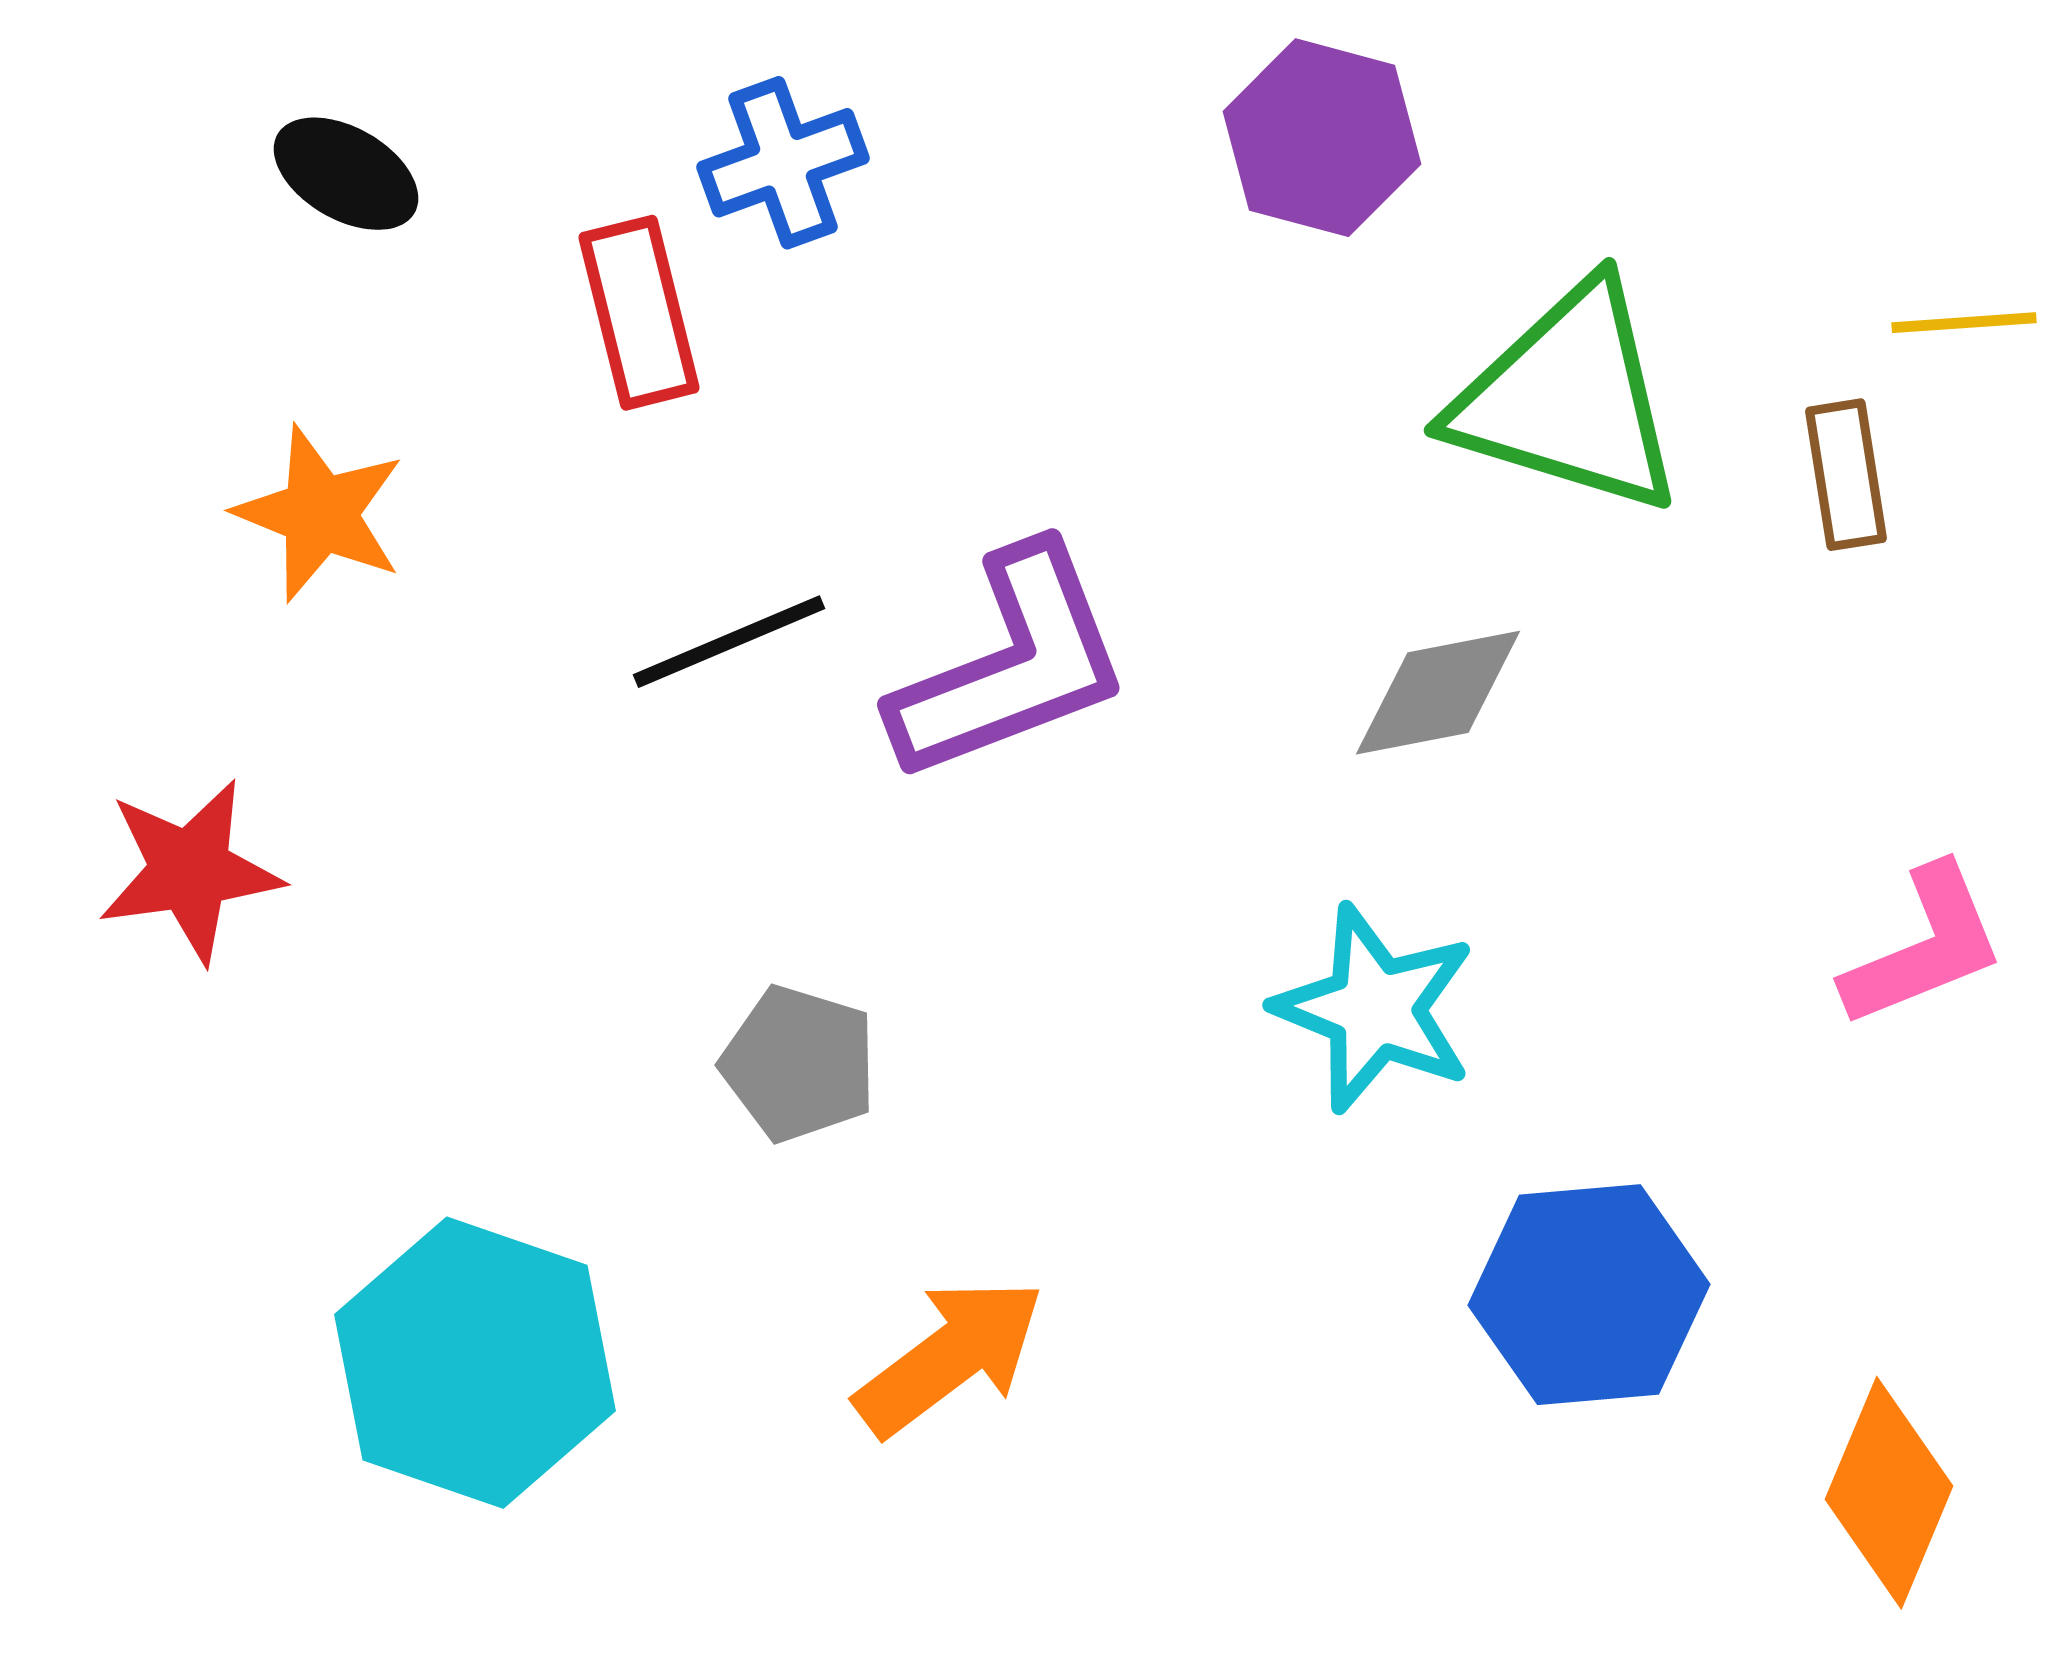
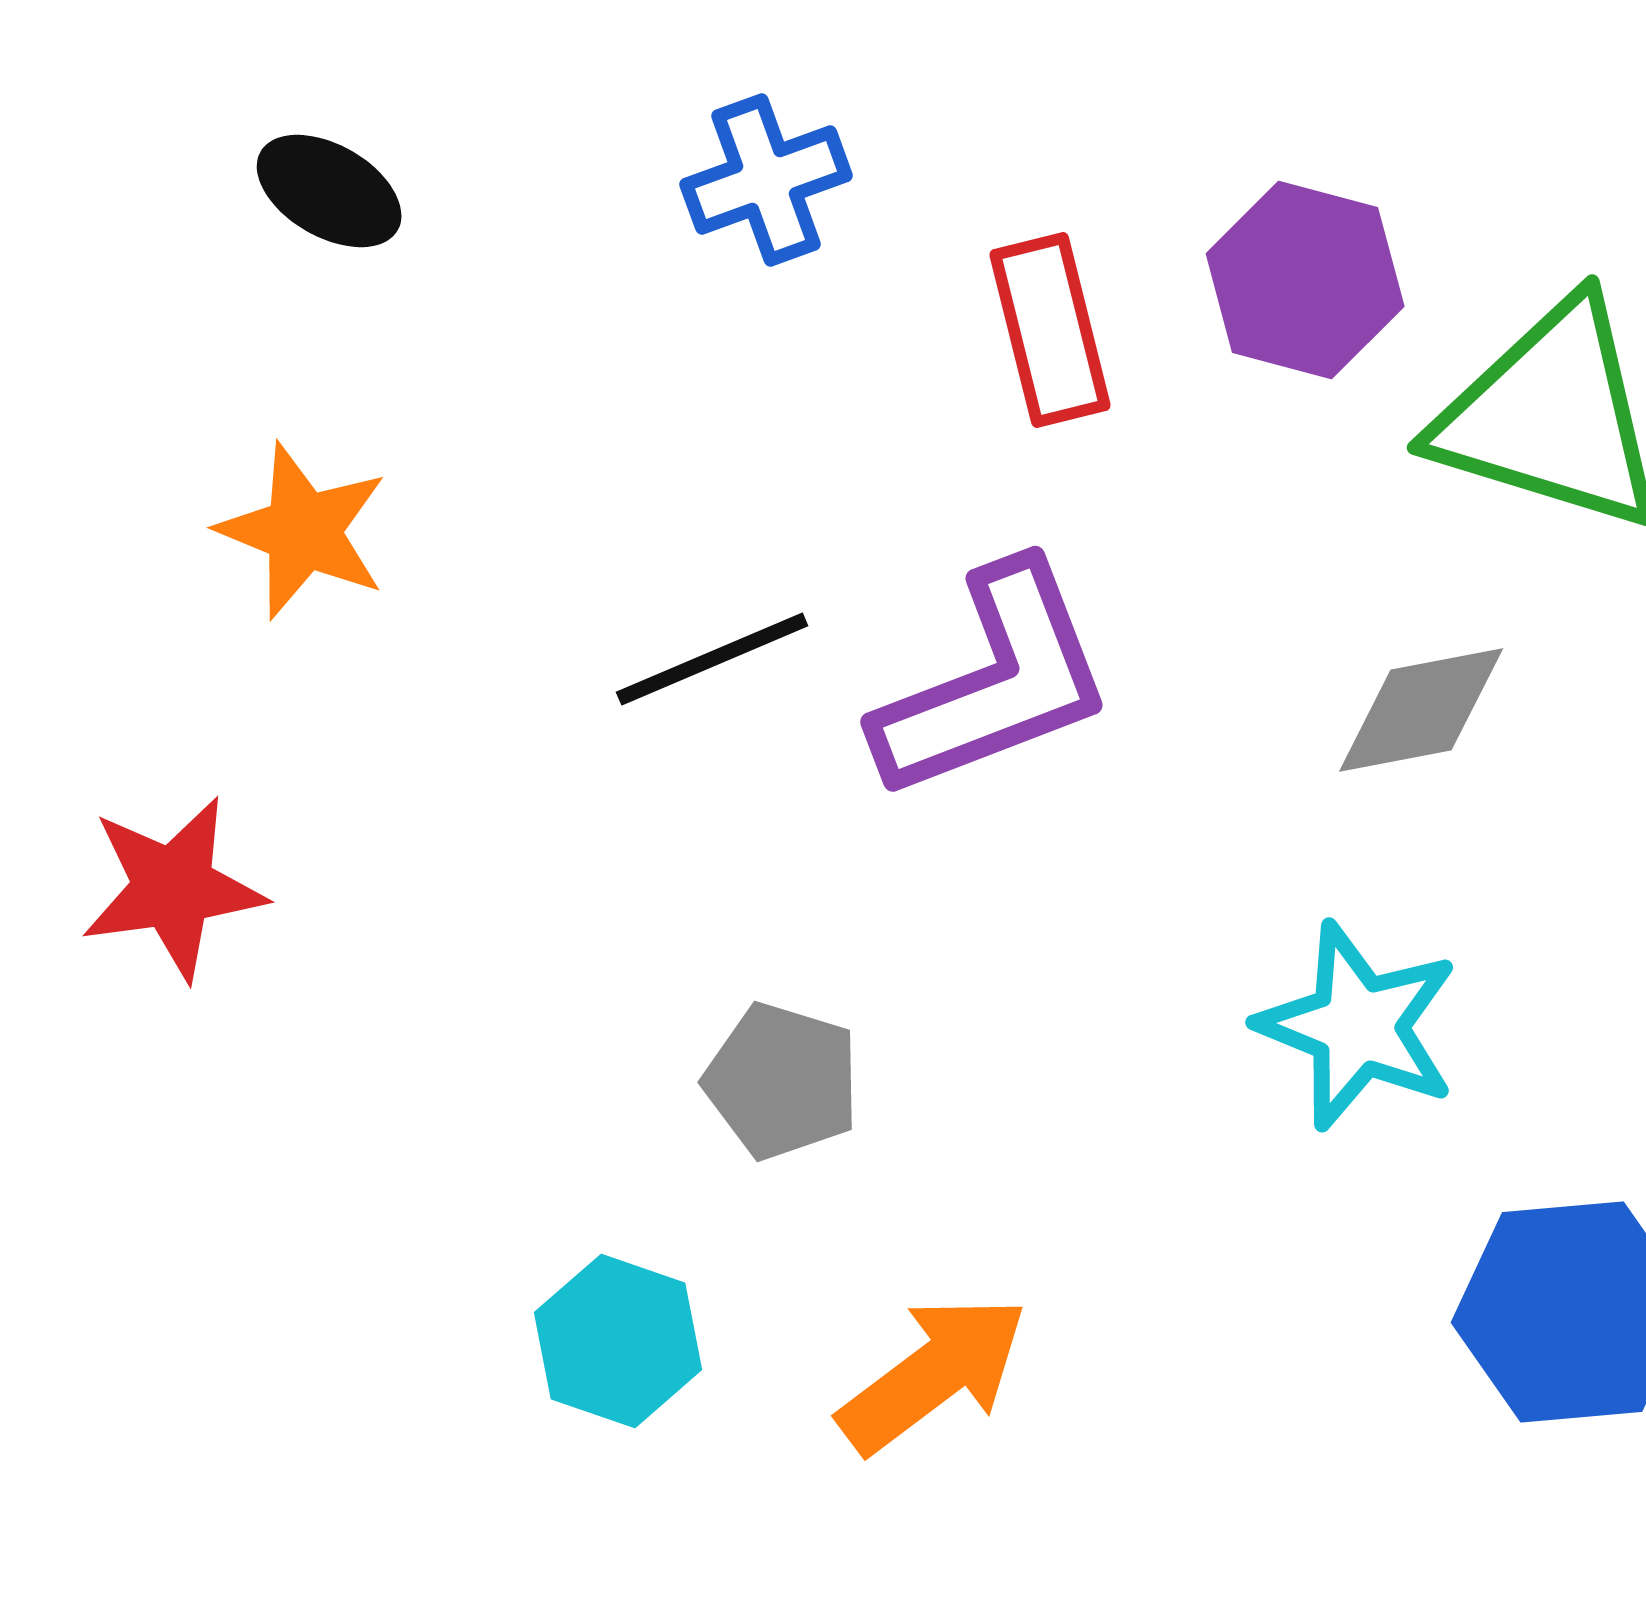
purple hexagon: (1322, 138) -> (1305, 280), moved
red rectangle: (639, 313) -> (1050, 330), moved
cyan hexagon: (475, 1363) -> (618, 1341), moved, size x0.6

